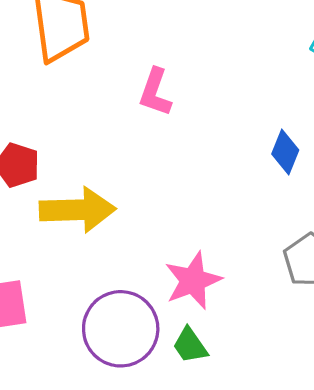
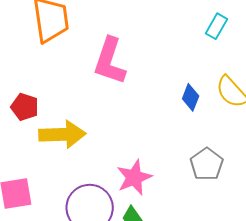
pink L-shape: (155, 92) -> (110, 61), size x1.6

